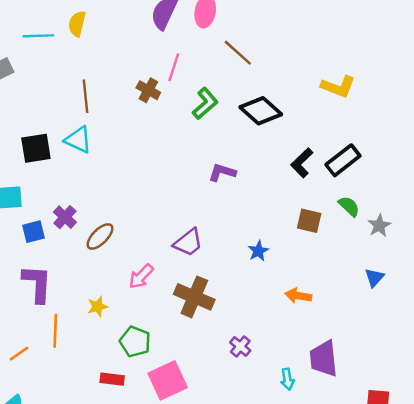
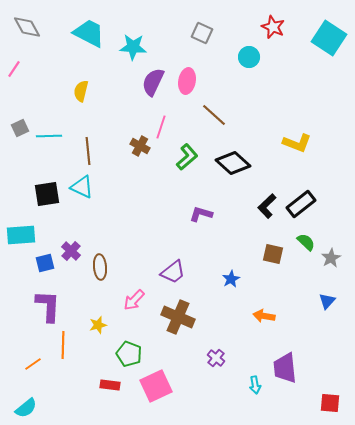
cyan line: (38, 36) -> (49, 136), moved
brown ellipse: (100, 236) -> (100, 267), turned -50

